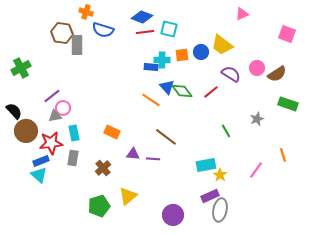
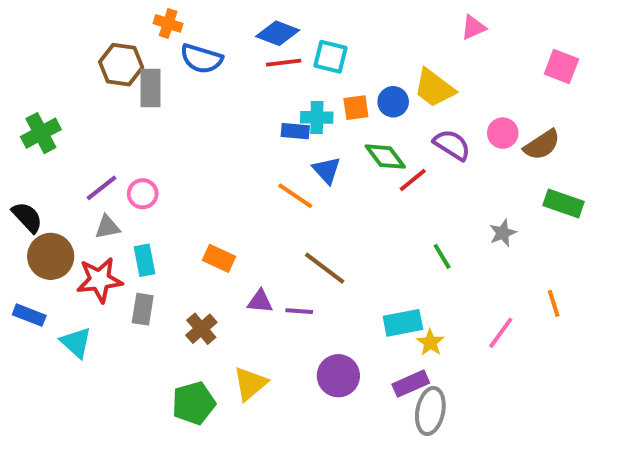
green diamond: (182, 91) -> (385, 157), moved
pink circle: (63, 108) -> (143, 194), moved
blue rectangle: (41, 161) -> (29, 315), moved, turned 42
purple circle: (173, 215) -> (338, 376), moved

